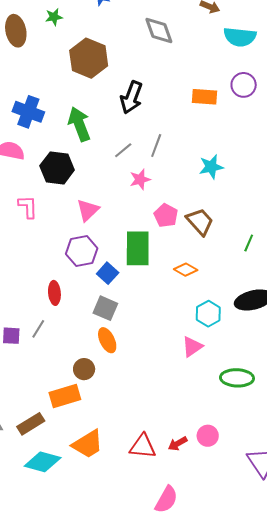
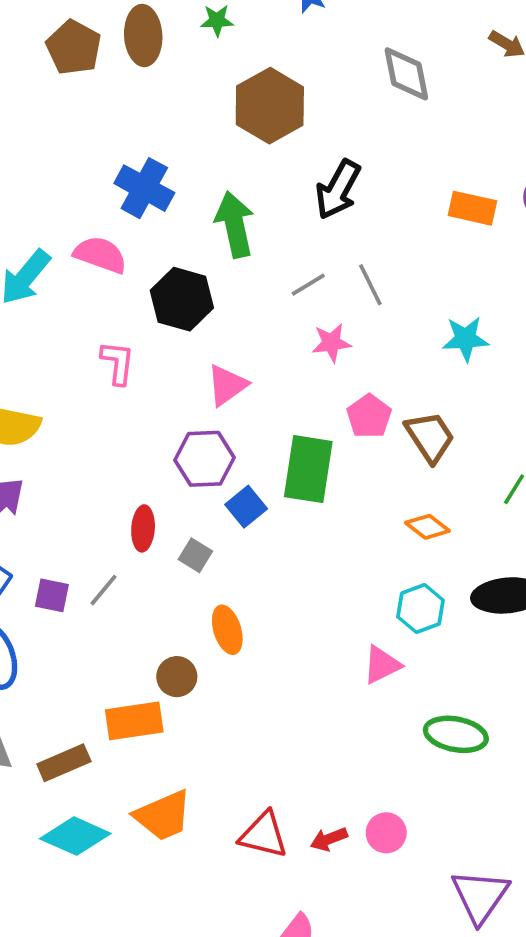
gray line: (156, 145) -> (370, 285), turned -55
orange diamond: (186, 270) -> (427, 527), moved
gray square: (105, 308) -> (195, 555), moved, size x0.7

